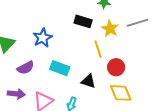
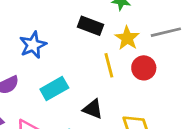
red circle: (116, 67) -> (144, 68), moved
cyan rectangle: (60, 68) -> (54, 89), turned -54

